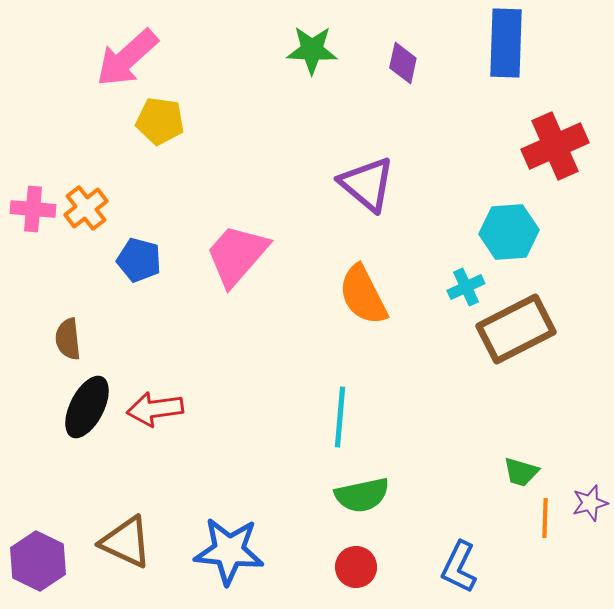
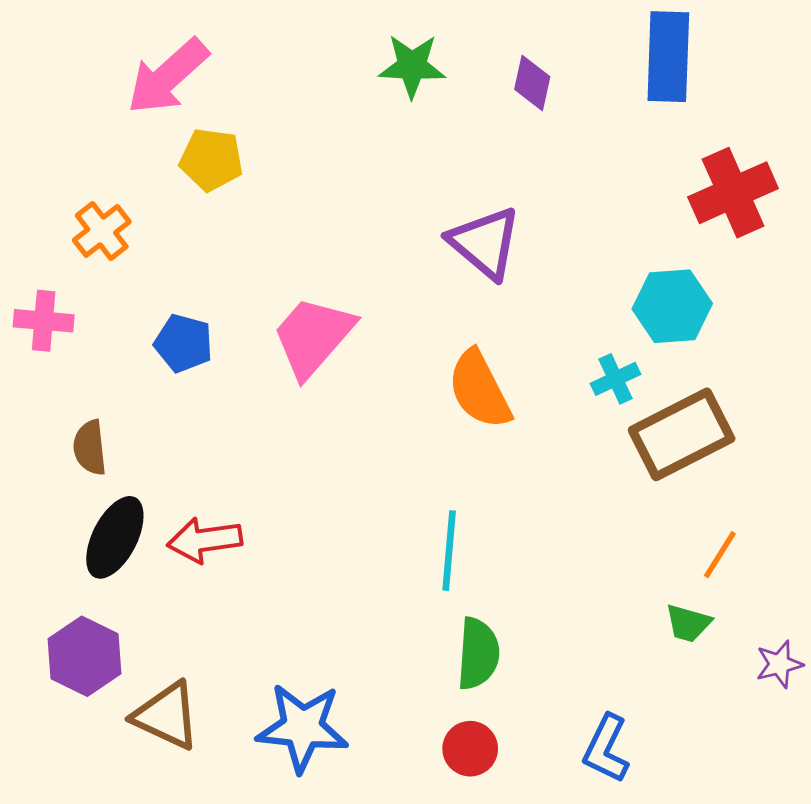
orange cross: (86, 208) -> (102, 231), moved
pink cross: (33, 209) -> (44, 321), moved
green semicircle: (362, 495) -> (478, 654), turned -74
orange line: (545, 518) -> (720, 555), moved, turned 30
purple hexagon: (38, 561) -> (85, 656), moved

